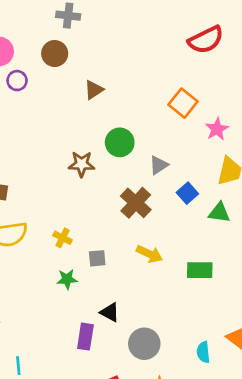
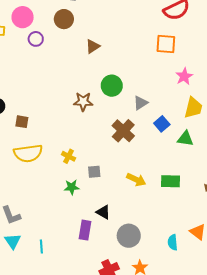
orange square: (183, 103) -> (166, 44), moved, turned -35
yellow arrow: (149, 254) -> (136, 180), moved
cyan line: (18, 366) -> (41, 246), moved

